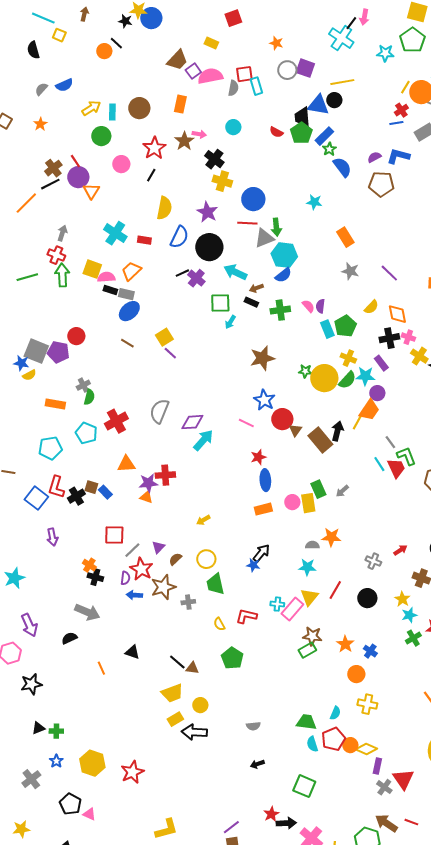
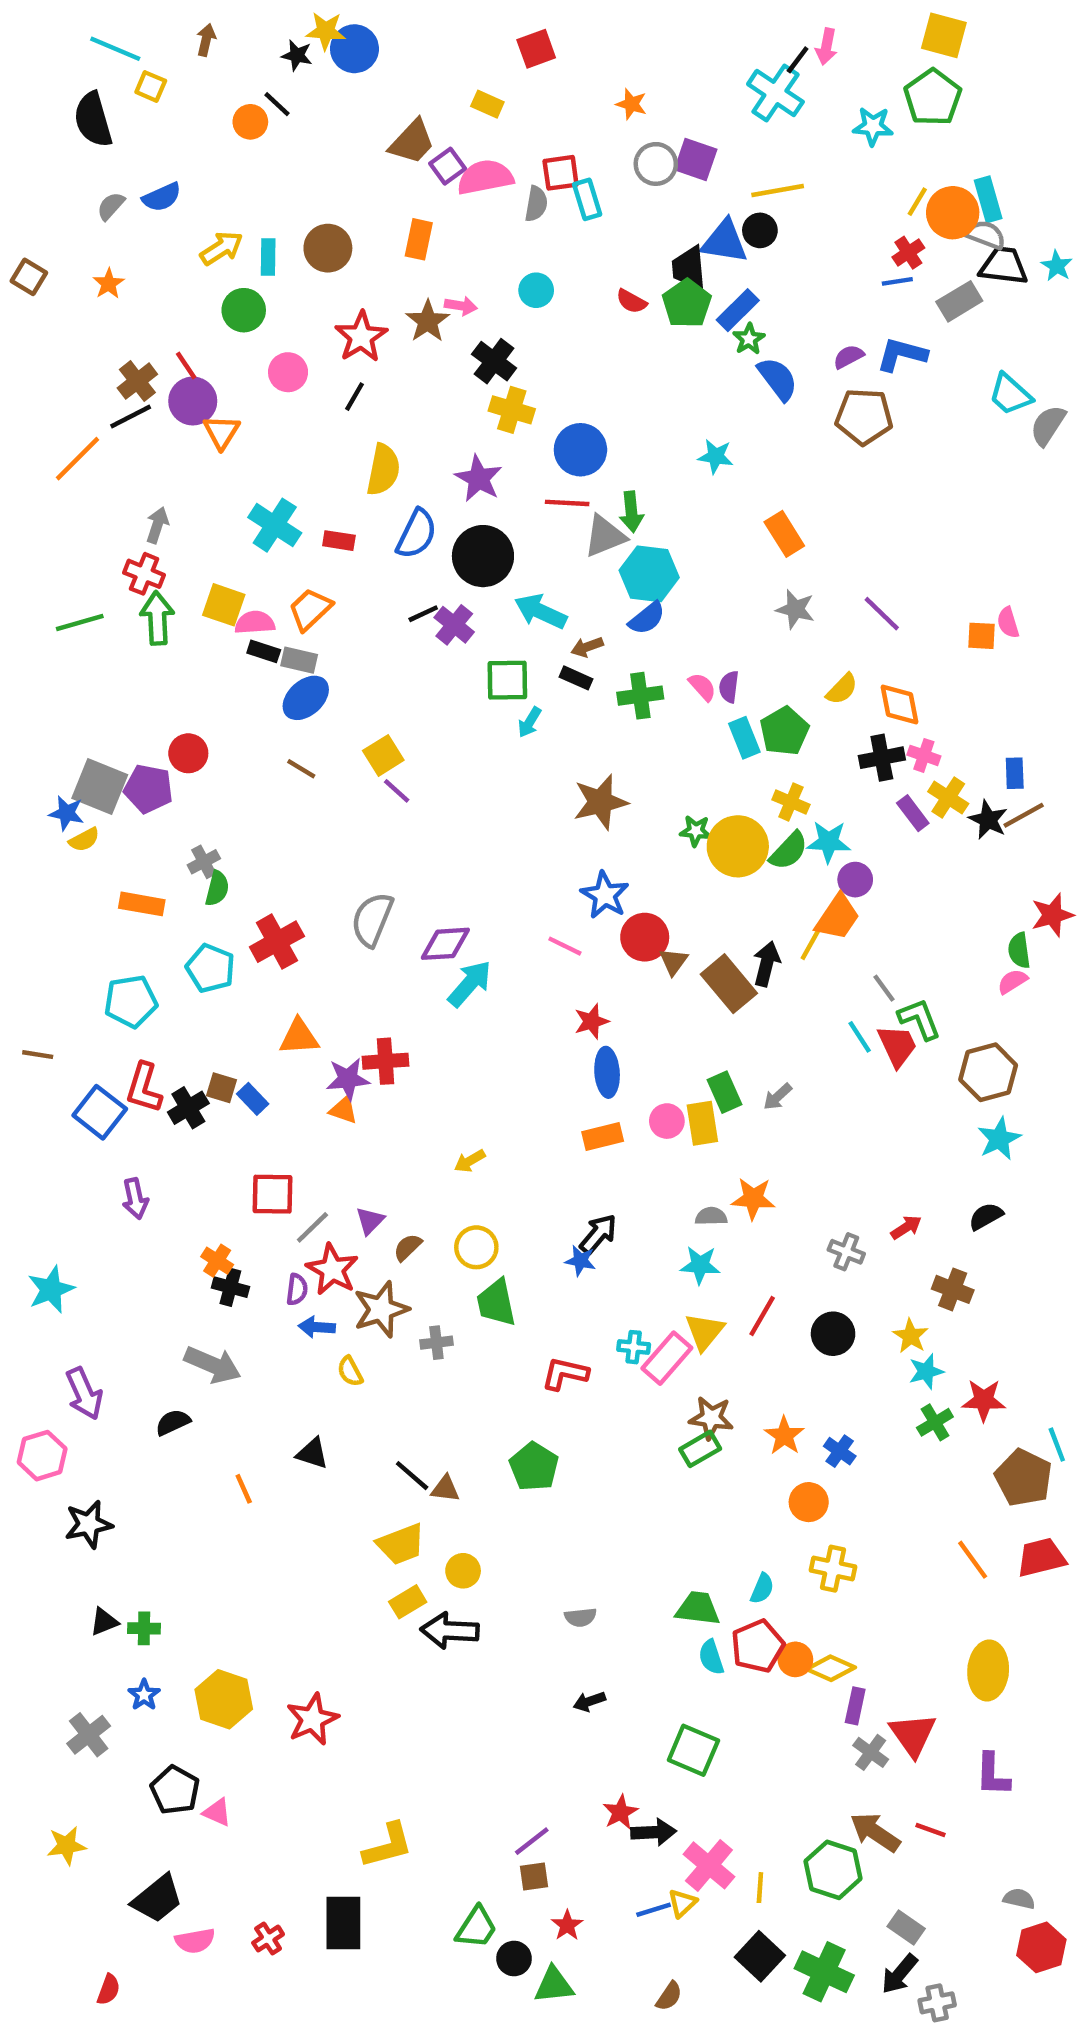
black semicircle: (33, 50) -> (93, 120), size x1.4
purple rectangle: (381, 363) -> (913, 813), moved
yellow semicircle: (219, 624) -> (350, 1371), moved

